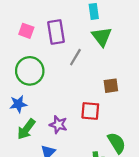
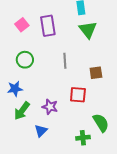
pink square: (26, 31) -> (22, 25), turned 32
gray line: (75, 57) -> (65, 61), moved, turned -35
green circle: (30, 71) -> (25, 60), size x0.7

